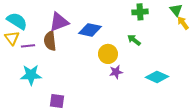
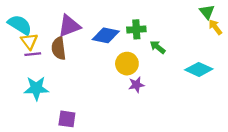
green cross: (140, 12) -> (136, 29), moved
yellow triangle: (12, 38) -> (29, 41), moved
cyan diamond: (157, 77) -> (199, 69), moved

